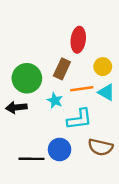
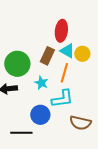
orange line: (82, 89) -> (64, 73), turned -66
cyan triangle: (106, 92) -> (67, 51), moved
blue circle: (60, 149) -> (40, 115), moved

